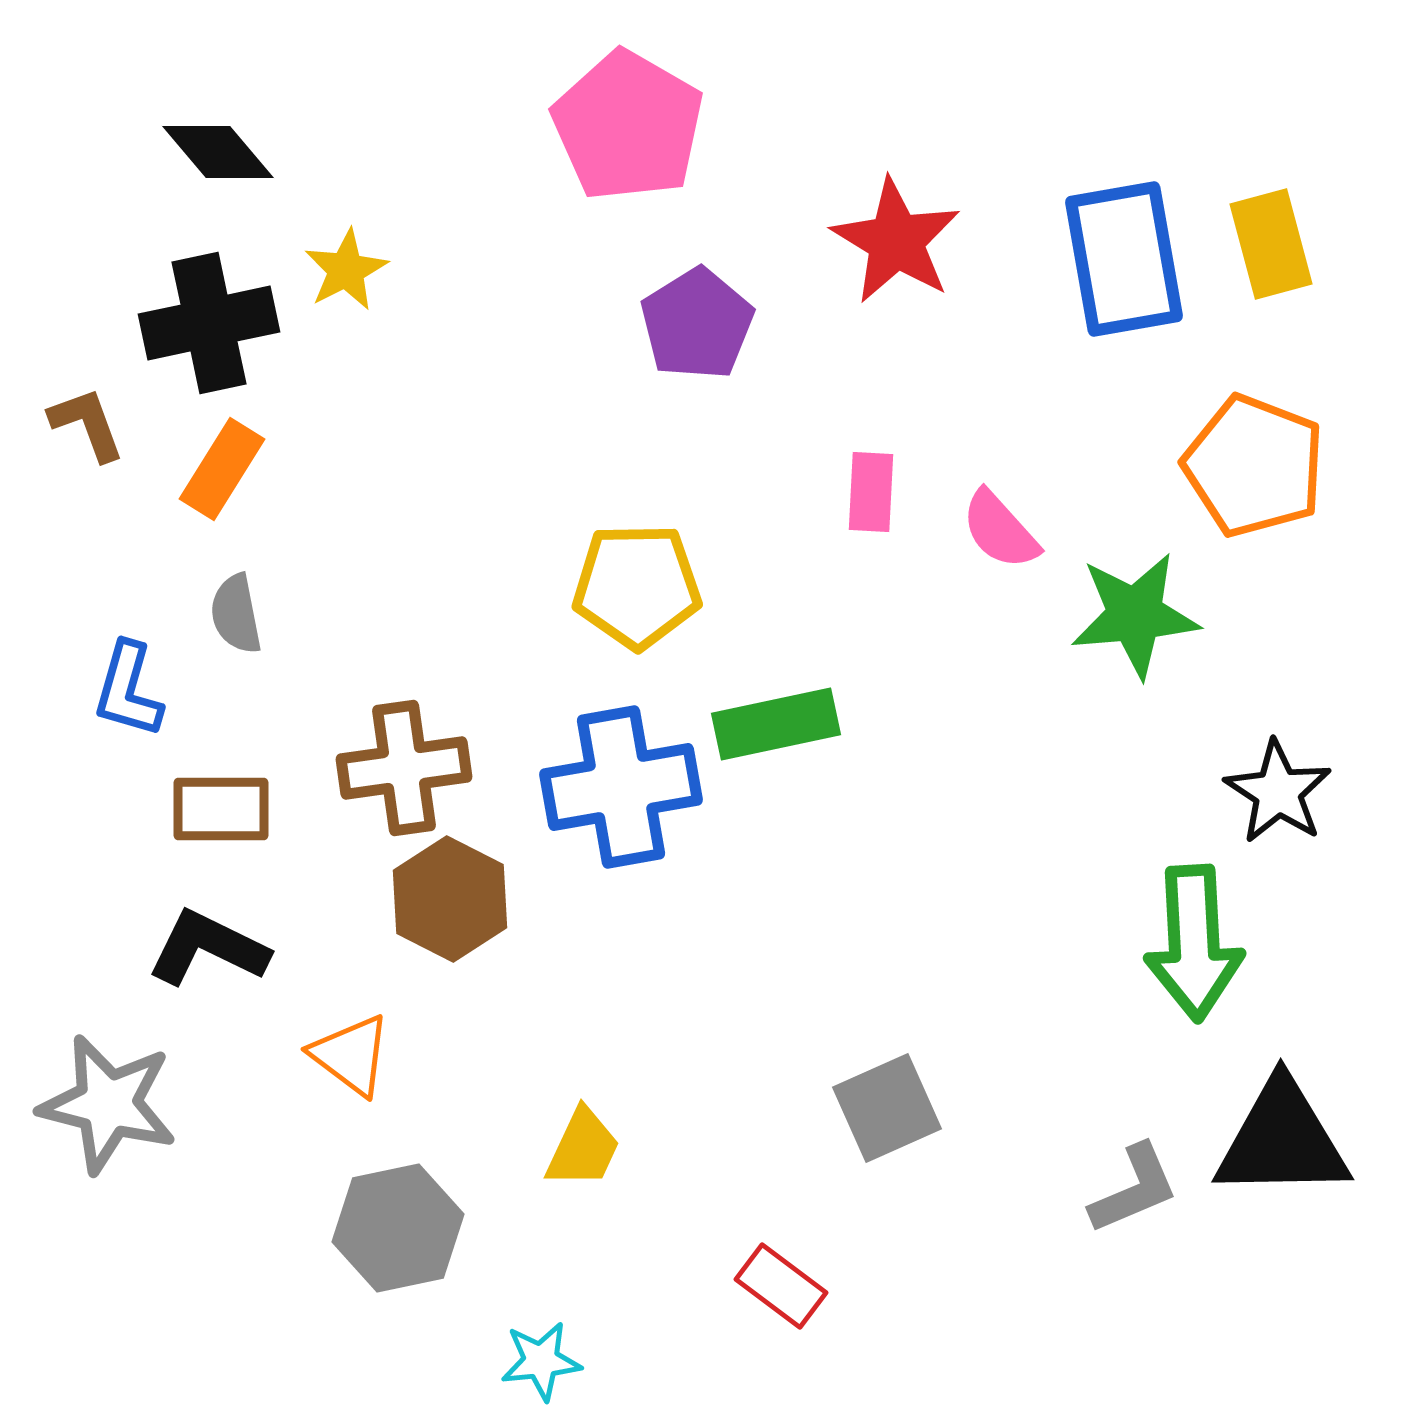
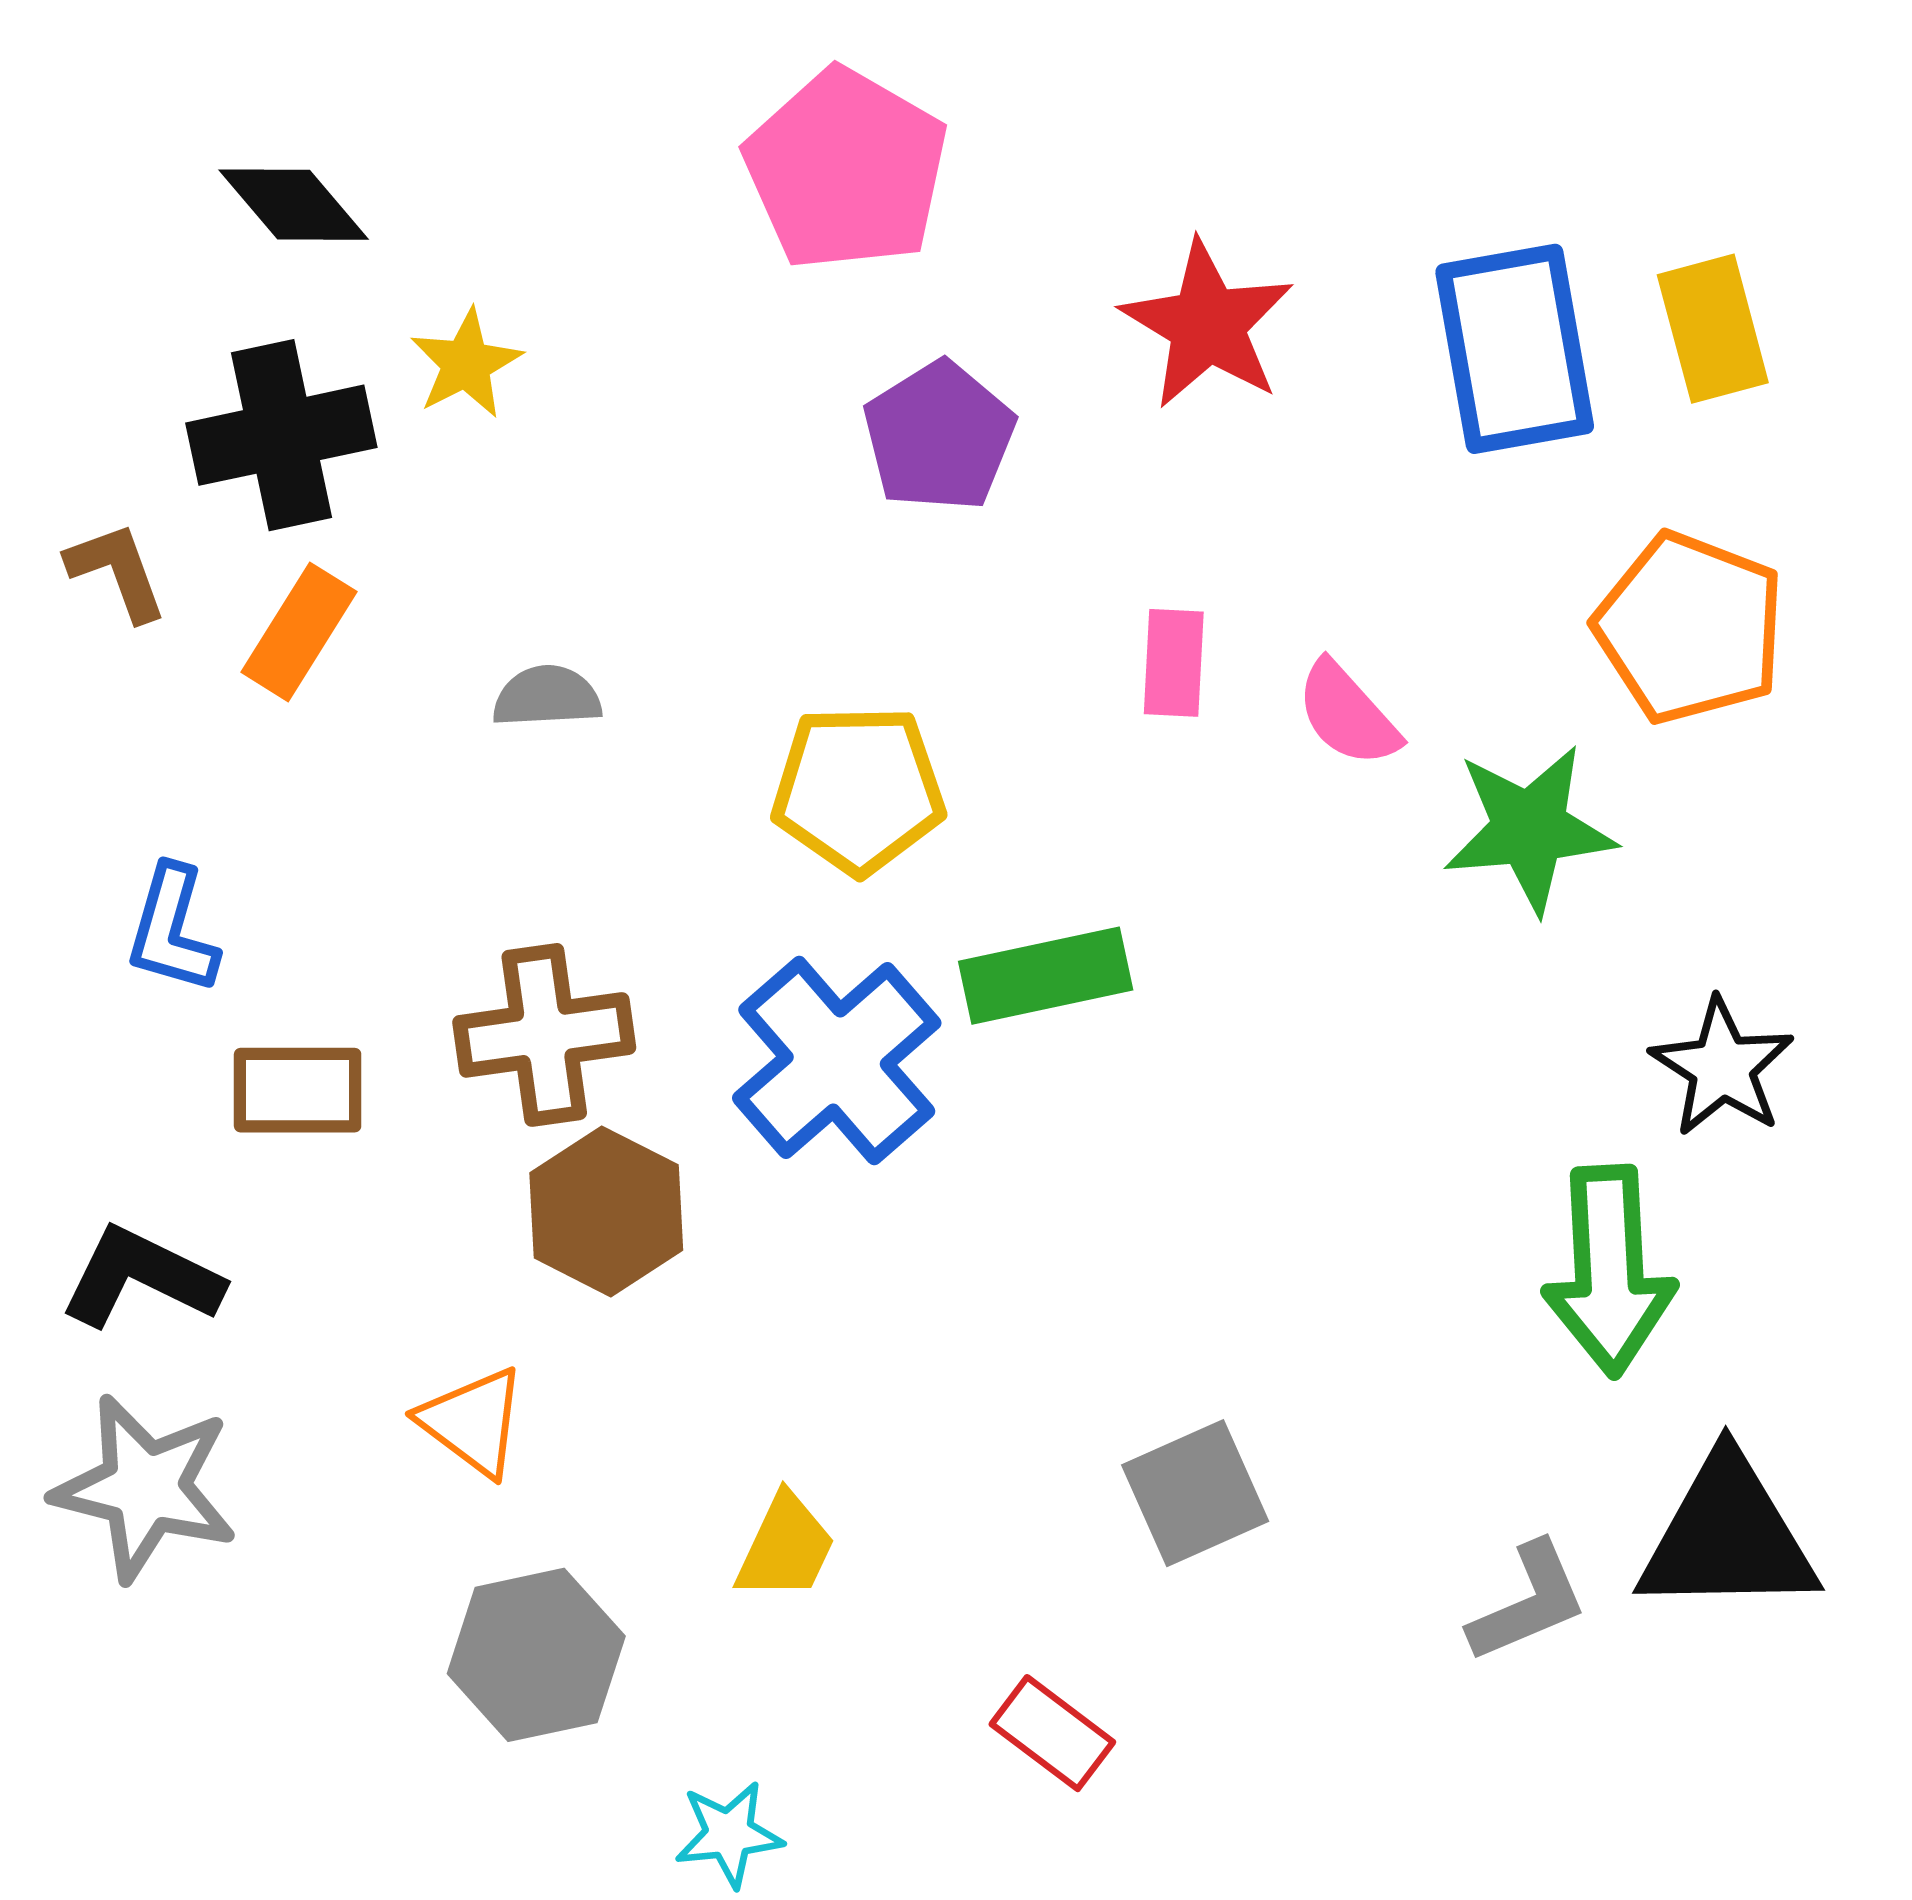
gray semicircle: (236, 614) -> (547, 697), moved, turned 98
blue cross: (621, 787) -> (837, 1061), turned -31
black L-shape: (208, 948) -> (141, 1278), moved

